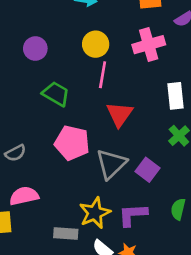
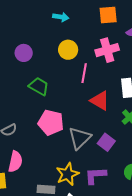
pink line: (103, 75) -> (84, 73), moved
red triangle: (120, 114) -> (100, 101), moved, turned -35
pink semicircle: (24, 196) -> (15, 162), turned 115

